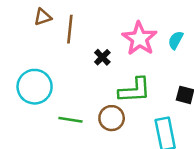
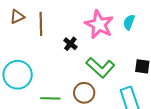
green L-shape: (135, 90) -> (100, 68), turned 52

